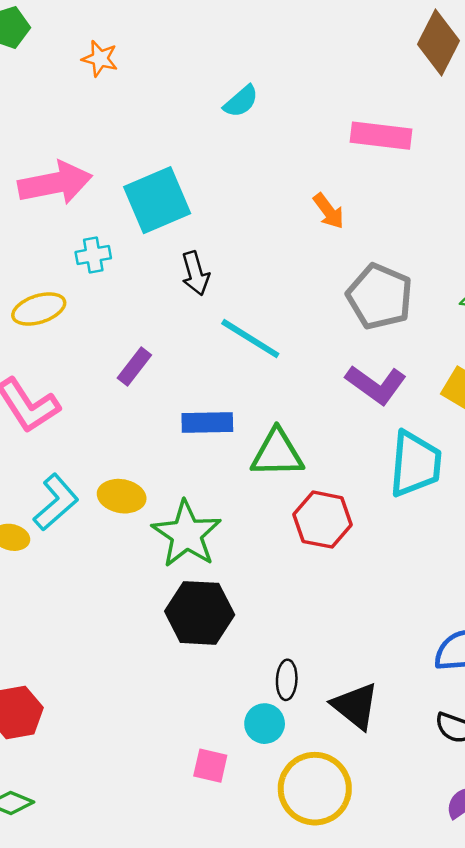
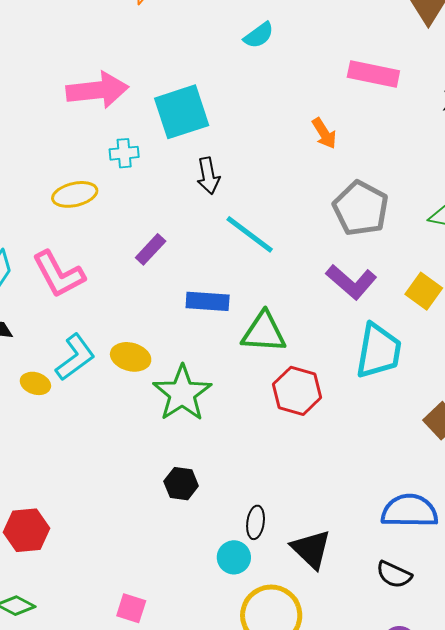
black hexagon: (200, 613) -> (181, 484), moved, size x0.6
pink square: (210, 766) -> (131, 608), moved

